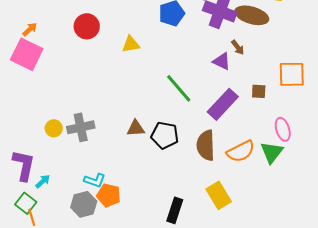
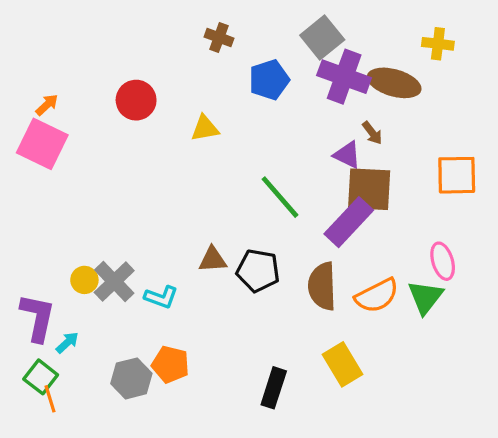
brown square: (259, 91) -> (369, 189), moved, size x2.0
gray cross: (81, 127) -> (114, 282), moved, turned -32
yellow circle: (54, 128) -> (84, 280), moved
cyan L-shape: (95, 180) -> (161, 297), moved

